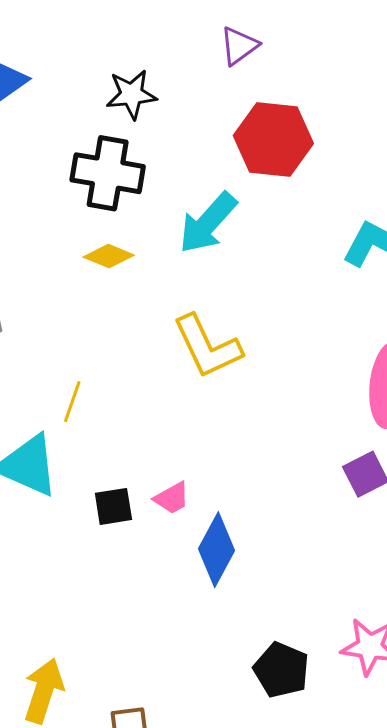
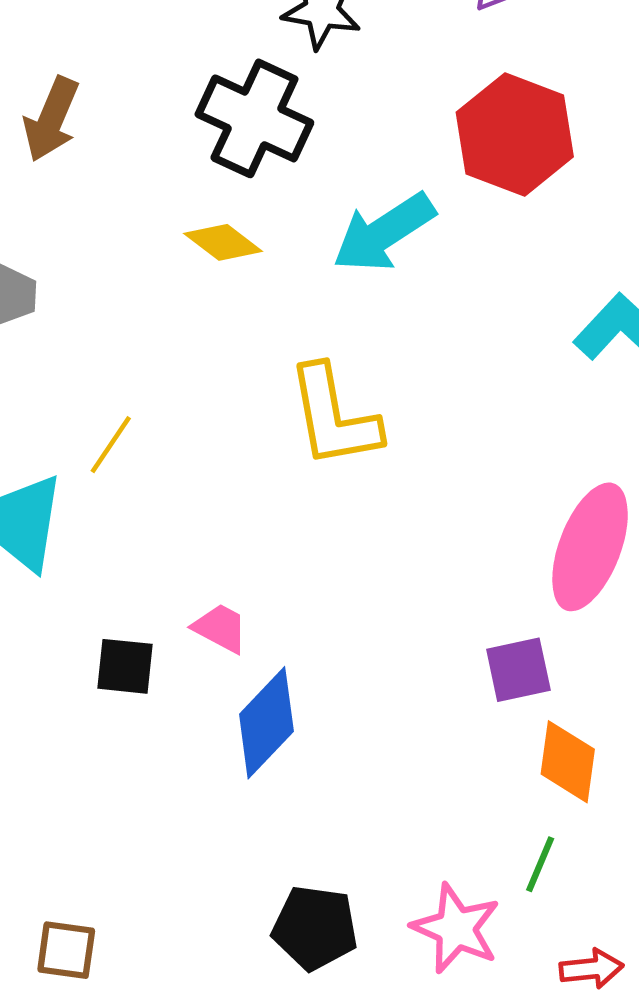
pink trapezoid: (172, 498) -> (220, 628), turned -138
black square: (113, 506) -> (125, 666), moved
black pentagon: (281, 670) -> (315, 928), turned -30

